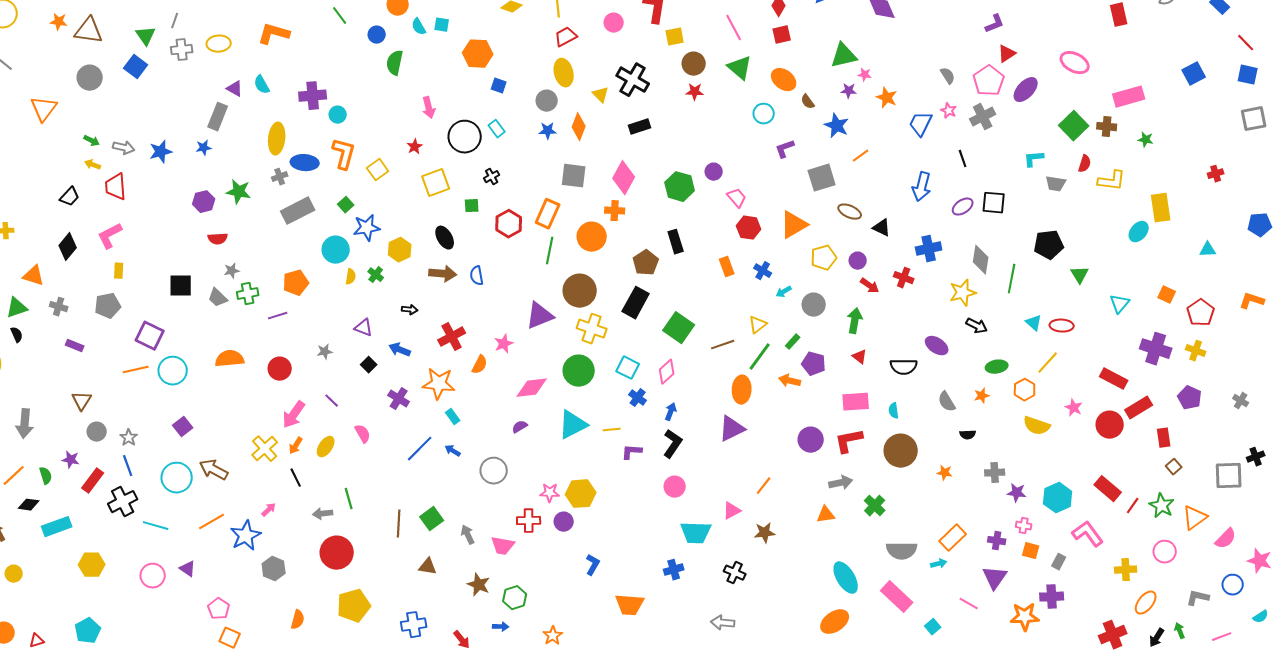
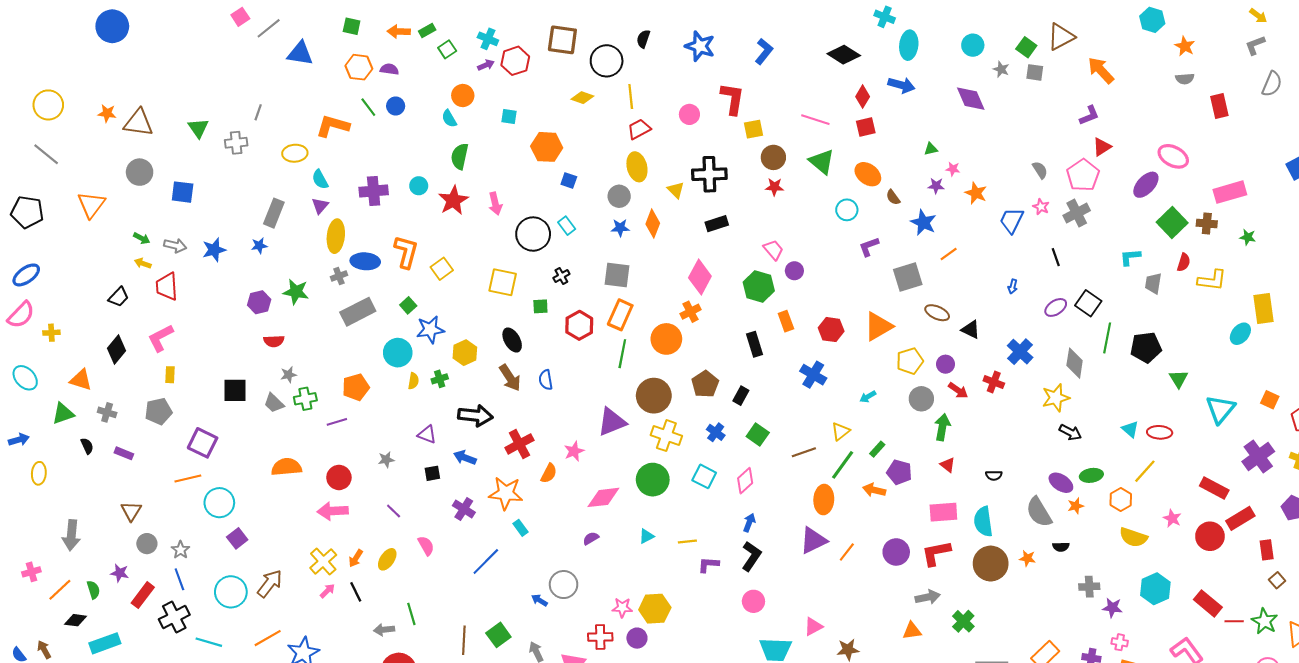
green line: (340, 16) -> (368, 107), moved
gray line: (175, 21) -> (258, 112), moved
cyan semicircle: (419, 27) -> (449, 119), moved
pink line: (734, 28) -> (815, 120), turned -44
blue circle: (377, 35) -> (396, 106), moved
yellow ellipse: (219, 44) -> (295, 153), moved
green triangle: (844, 56) -> (931, 149), size x0.5
blue square: (136, 67) -> (183, 192), moved, turned -30
black cross: (633, 80) -> (709, 174), turned -32
purple triangle: (235, 89) -> (320, 206), moved, turned 42
purple ellipse: (1026, 90) -> (1146, 185), moved
cyan circle: (338, 115) -> (419, 186), moved
red star: (415, 147) -> (453, 200), moved, size x1.8
gray square: (574, 176) -> (617, 275), moved
yellow square: (436, 183) -> (503, 282), turned 32
gray trapezoid: (1056, 184) -> (1153, 283), turned 90
blue arrow: (922, 187) -> (1013, 286), size x0.5
pink trapezoid: (737, 198) -> (773, 250), moved
black square: (994, 203) -> (1088, 303), turned 30
orange cross: (615, 211) -> (691, 312), turned -30
blue cross: (929, 249) -> (1020, 352), turned -35
brown pentagon: (646, 263) -> (705, 384), moved
orange rectangle: (727, 267) -> (786, 321), moved
blue cross: (763, 271) -> (813, 375), moved, size x1.4
brown arrow: (443, 274) -> (510, 378), turned 52
green cross: (376, 275) -> (440, 379), turned 35
green line: (1012, 279) -> (1107, 338), moved
black rectangle: (636, 303) -> (741, 396), moved, size x0.6
cyan triangle: (1120, 304) -> (1220, 409), size x1.4
gray circle: (814, 305) -> (921, 399), moved
black arrow: (410, 310) -> (475, 416), size x2.0
green square: (679, 328) -> (758, 434), size x0.7
black semicircle: (17, 335) -> (87, 446), moved
purple ellipse: (937, 346) -> (1061, 483), moved
purple cross: (1156, 349) -> (1258, 456), turned 36
black square: (369, 365) -> (432, 473), turned 35
black semicircle: (904, 367) -> (994, 475), size x0.6
cyan circle: (173, 371) -> (219, 503), moved
blue cross: (638, 398) -> (716, 432), moved
gray semicircle: (947, 402) -> (1039, 512), size x1.4
cyan semicircle: (894, 411) -> (983, 522), size x1.8
pink arrow: (294, 415) -> (333, 511), moved, turned 52
cyan triangle: (573, 425) -> (646, 536), size x0.5
blue arrow: (453, 451) -> (539, 600), moved
brown arrow: (214, 470) -> (270, 583), turned 100
orange star: (945, 473) -> (1027, 558), moved
orange line: (764, 486) -> (847, 552), moved
cyan hexagon: (1058, 498) -> (1155, 589), moved
red line: (1133, 506) -> (1234, 621), turned 54
pink arrow: (269, 510) -> (327, 591), moved

